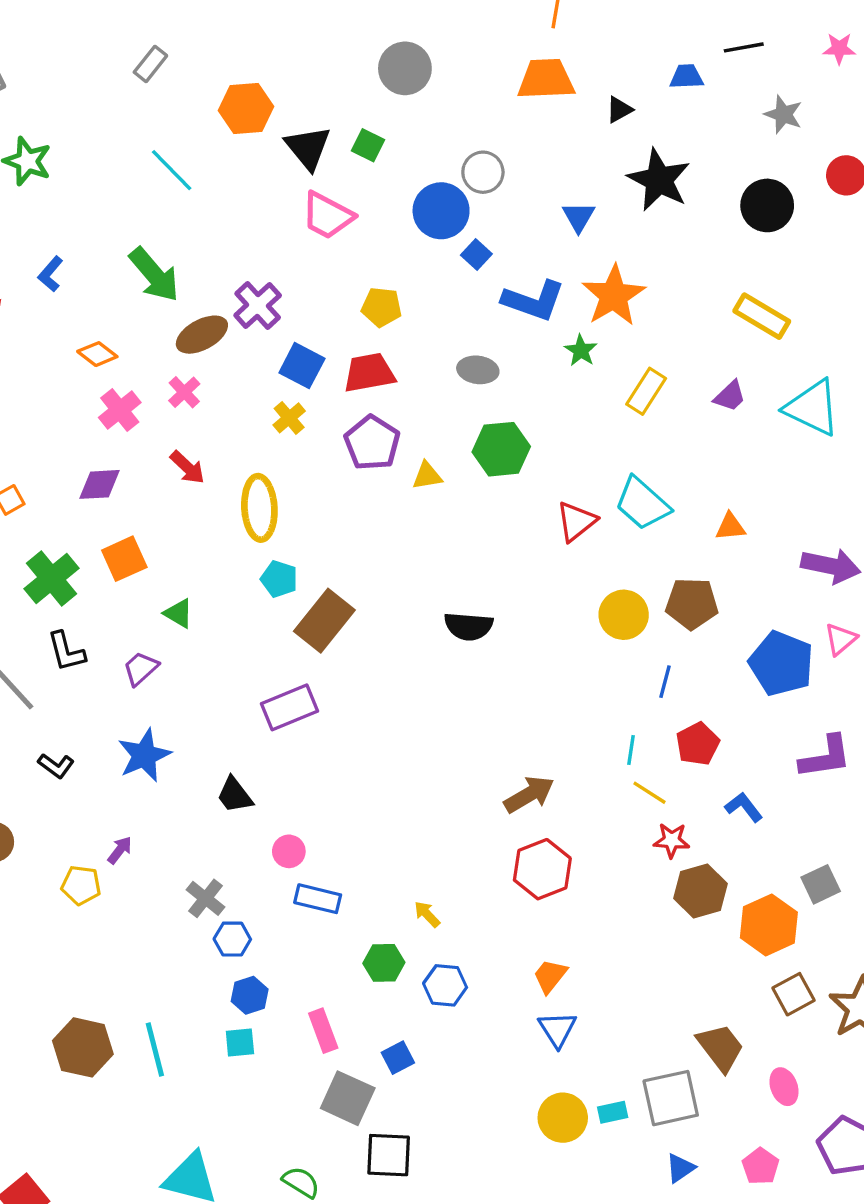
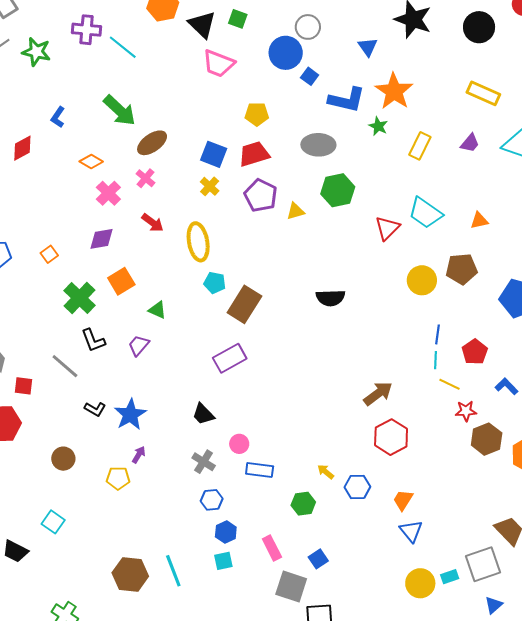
purple cross: (258, 305) -> (87, 30), moved, turned -36
gray ellipse: (478, 370) -> (318, 145), size x1.4
blue line: (665, 682) -> (438, 334), moved
blue star: (144, 755) -> (130, 415), moved
gray cross: (205, 898) -> (204, 462), moved
blue hexagon: (445, 985) -> (357, 487), moved

